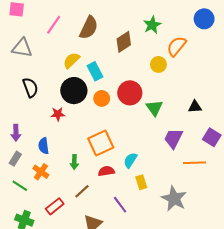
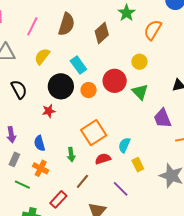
yellow semicircle: (71, 60) -> (42, 56), moved
yellow circle: (158, 64) -> (139, 62), moved
purple trapezoid: (173, 138) -> (162, 118), turned -40

